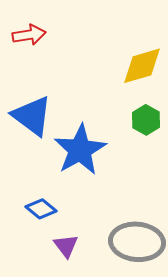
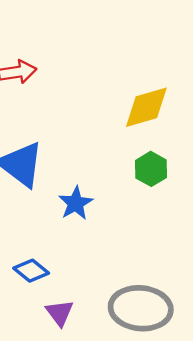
blue star: (80, 150) -> (76, 203), size x0.6

